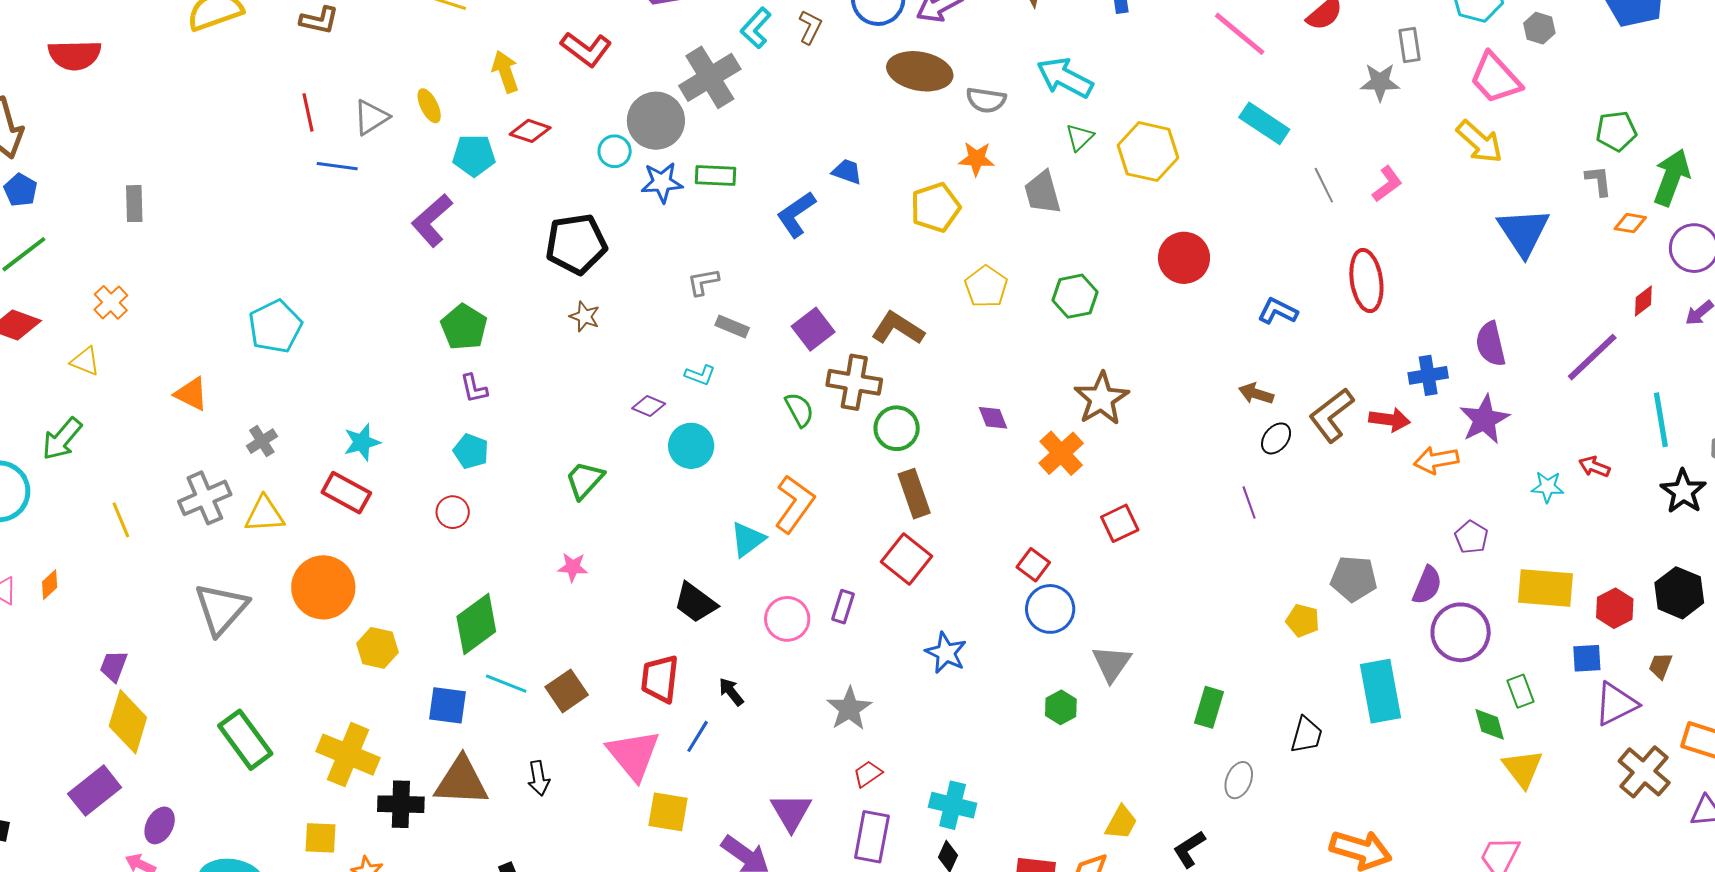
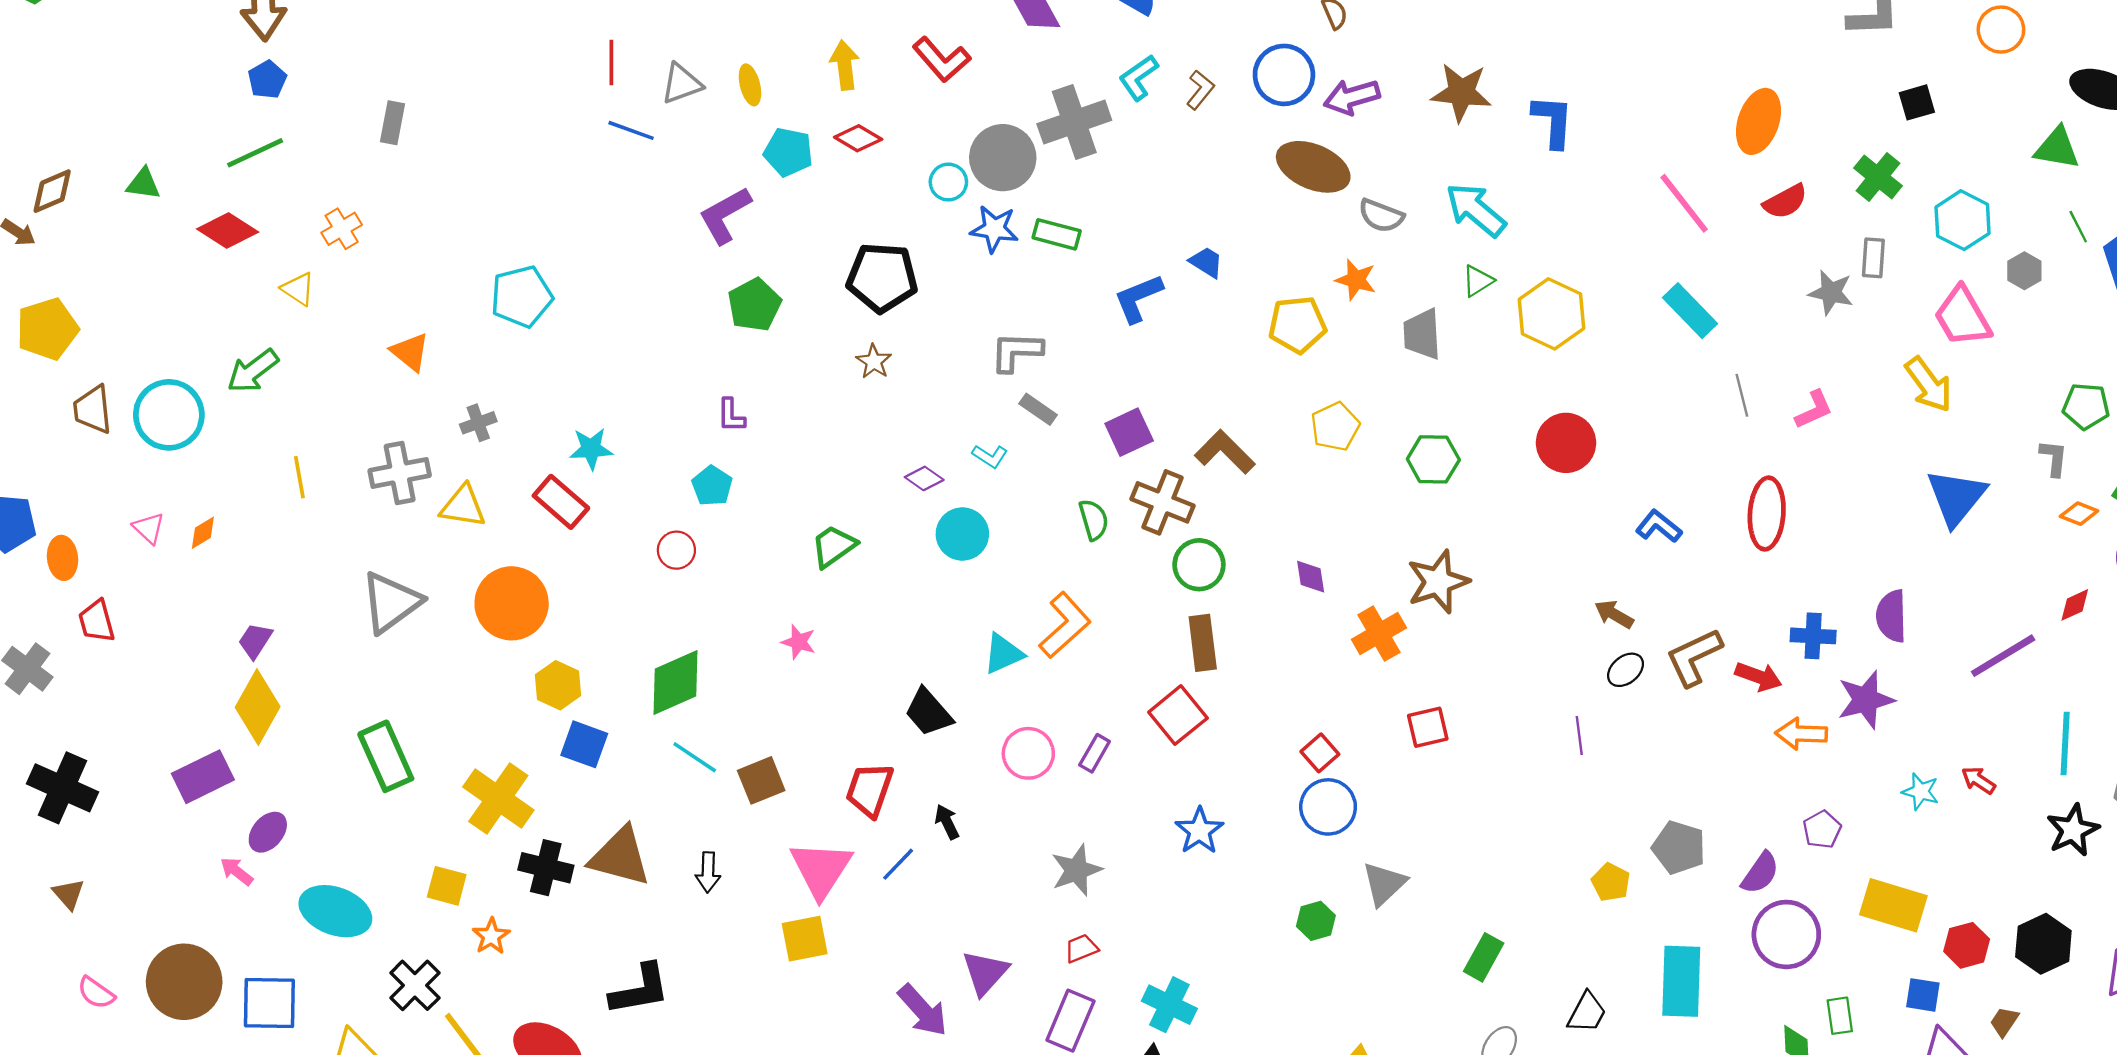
gray L-shape: (703, 282) -> (1016, 352), size x1.4
green pentagon: (464, 327) -> (754, 305), moved
blue square: (448, 705) -> (584, 744), moved
yellow square: (668, 812) -> (805, 939), moved, turned -33

